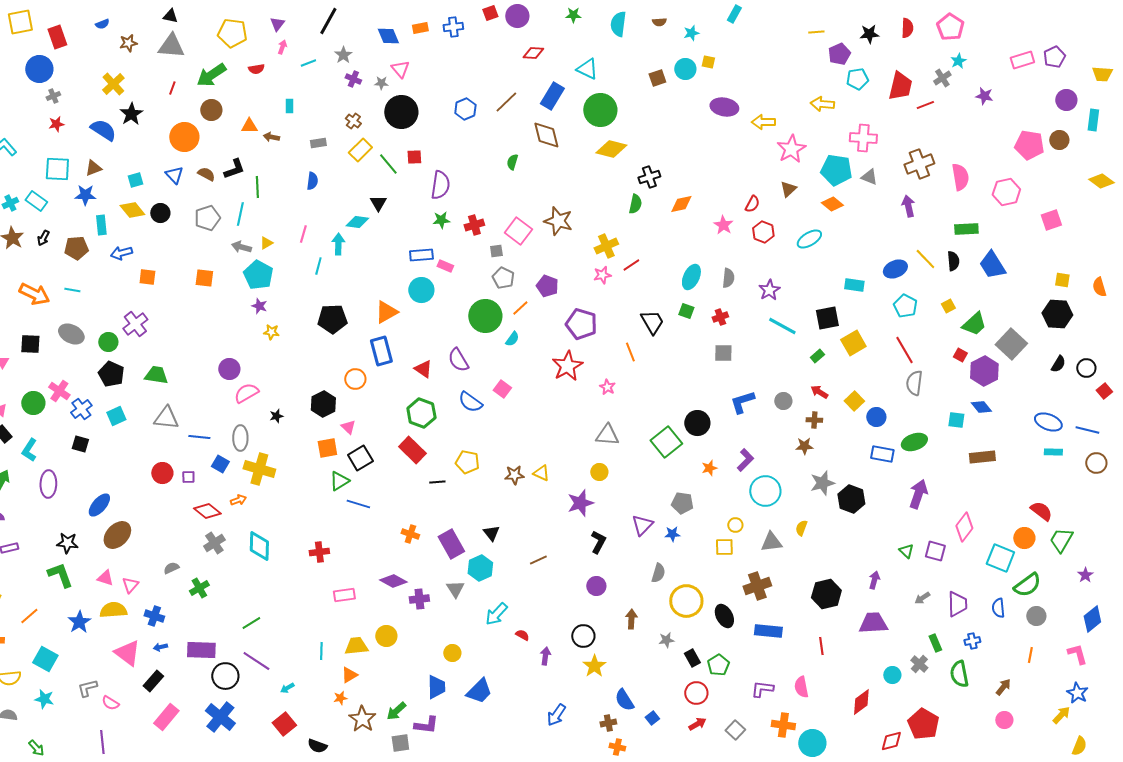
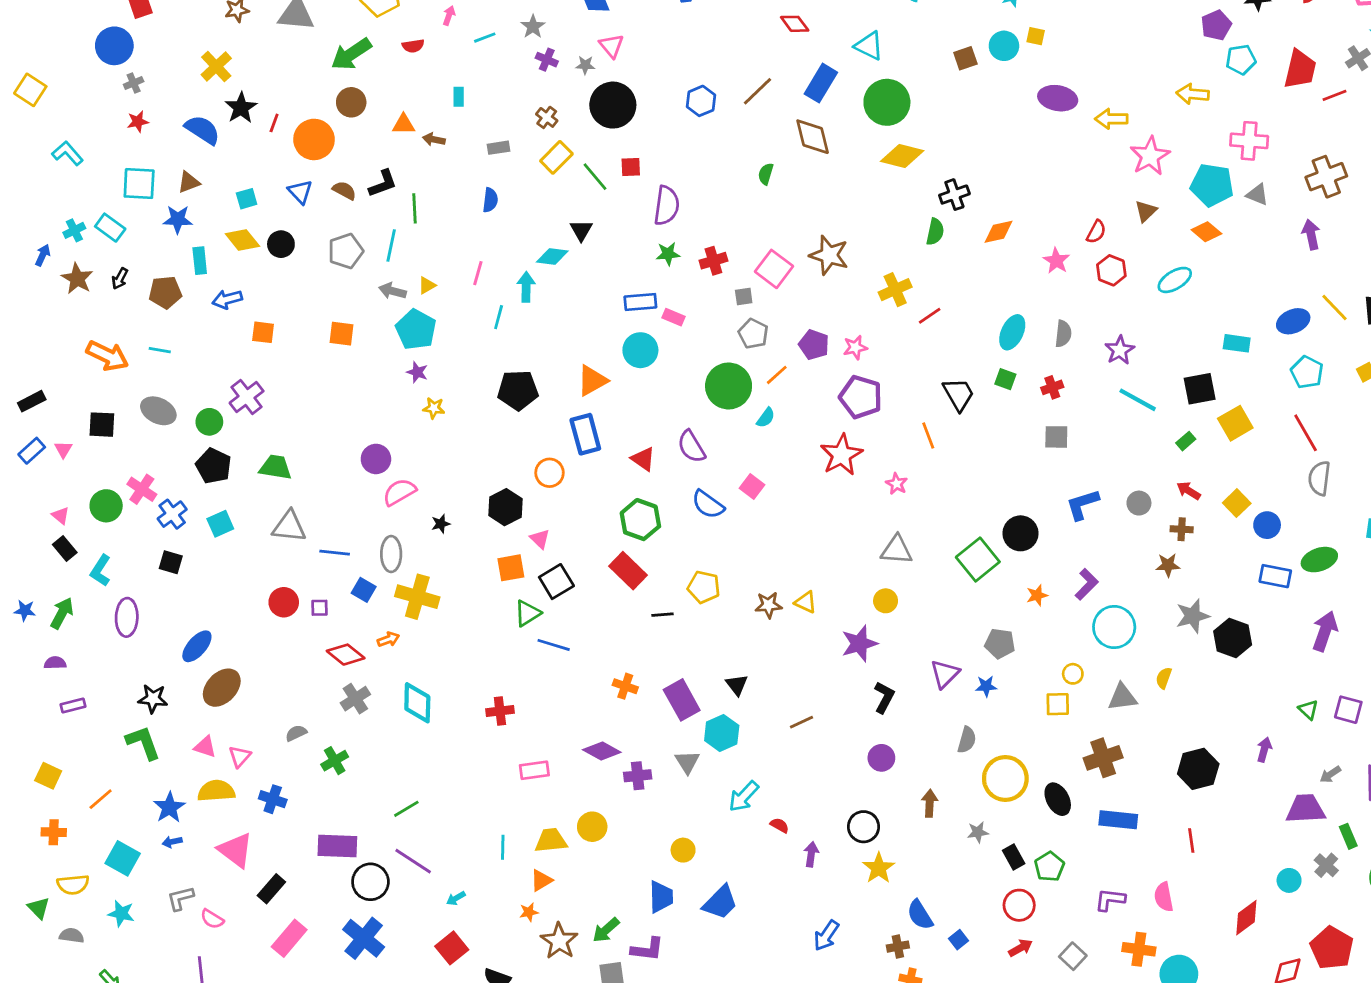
red diamond: (533, 53) -> (795, 24), turned 50
red line: (172, 88) -> (274, 123), moved
pink star: (602, 275) -> (855, 347), moved
purple trapezoid: (873, 623) -> (1306, 809), moved
blue arrow: (160, 647) -> (172, 842), moved

